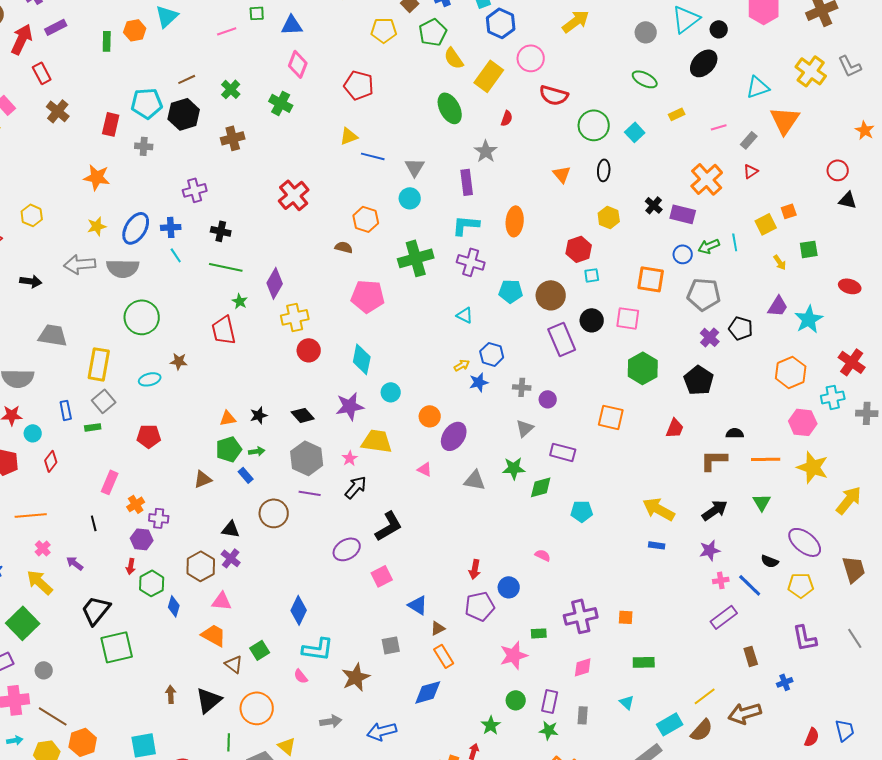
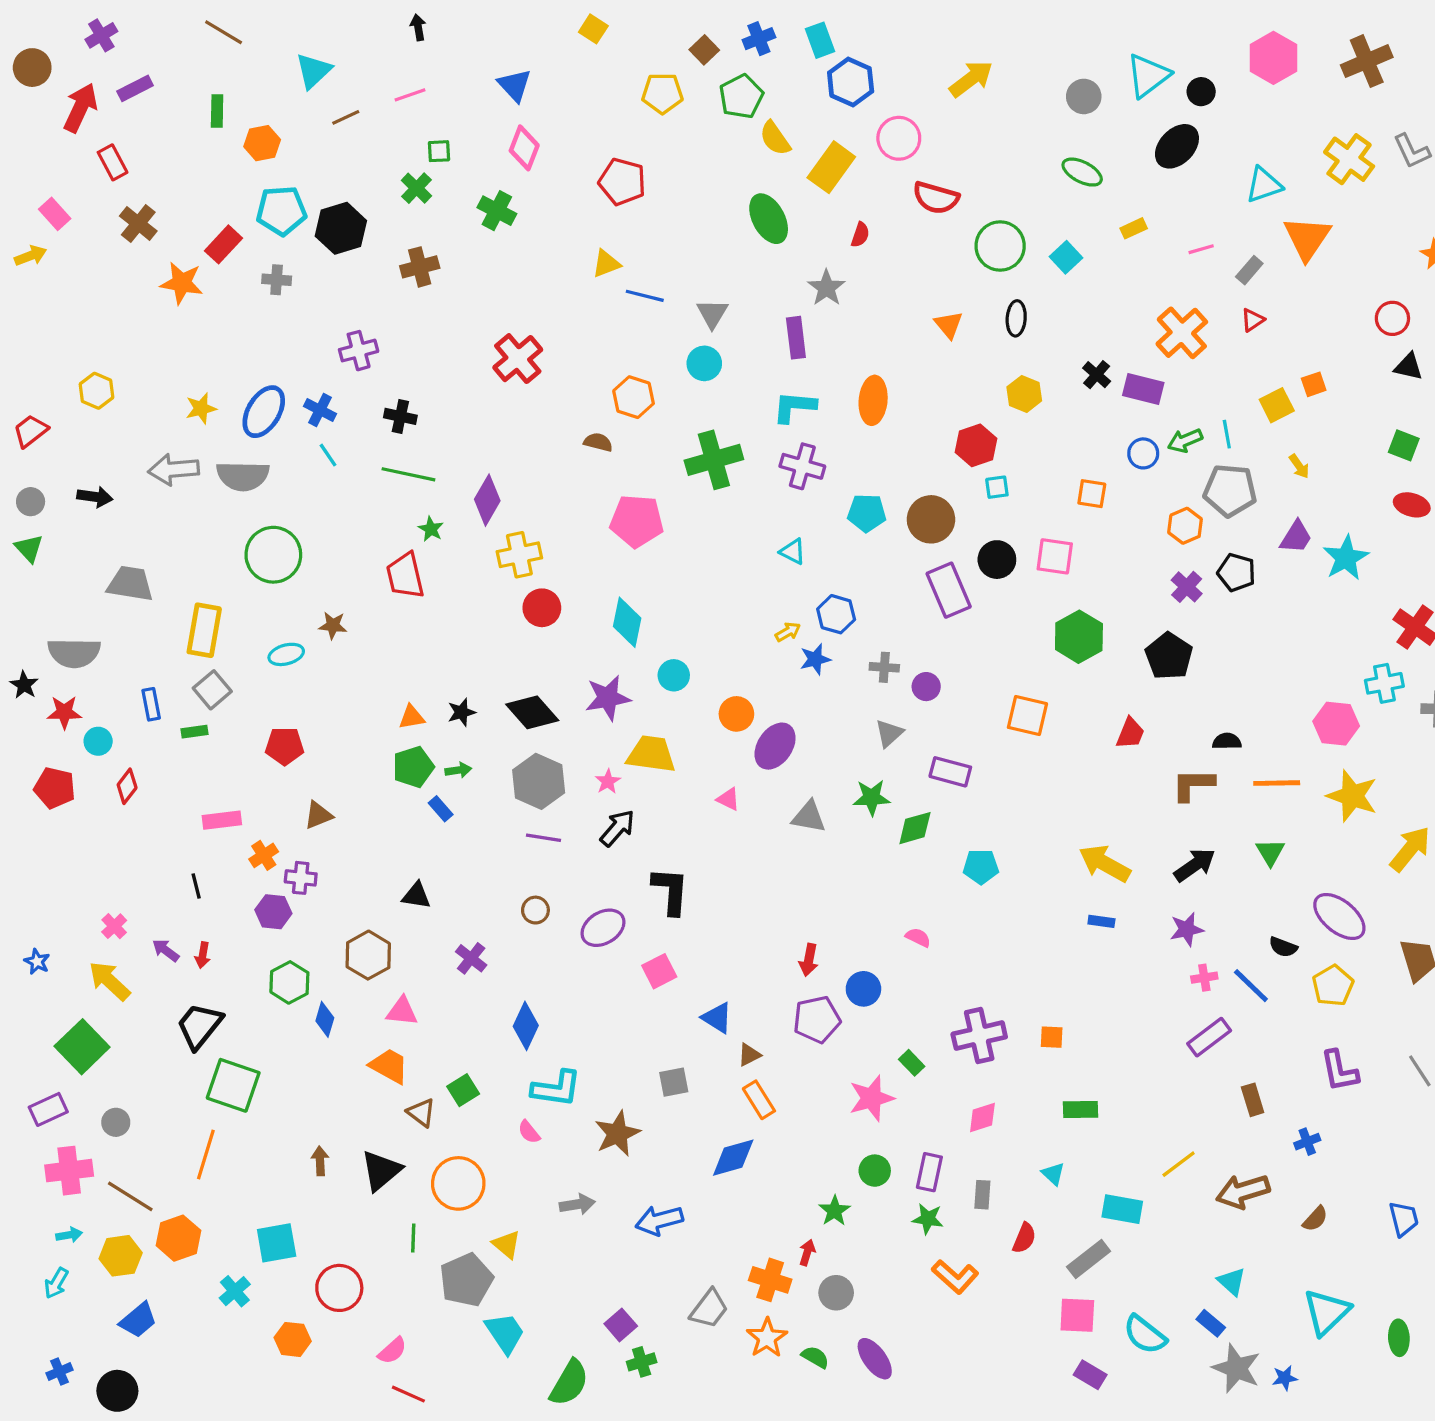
green square: (257, 13) -> (439, 151), moved
blue triangle: (292, 25) -> (515, 85), turned 50
orange hexagon: (135, 30) -> (262, 143), moved
brown line: (187, 79) -> (346, 117), moved
red rectangle: (111, 124) -> (224, 244), turned 30
orange star: (97, 177) -> (182, 283), moved
blue cross: (171, 227) -> (320, 410), turned 30
green square: (809, 249) -> (1404, 445), moved, turned 30
orange square: (651, 279) -> (1092, 494), size x0.7
gray pentagon: (704, 294) -> (1230, 490), moved
orange hexagon: (791, 372) -> (1185, 526), moved, size x0.7
black diamond: (303, 415) -> (532, 712), size x1.4
brown triangle: (203, 479) -> (318, 815), moved
pink rectangle: (110, 482) -> (222, 820), turned 60
brown circle: (274, 513) -> (535, 910), moved, size x0.6
orange line: (31, 515) -> (206, 1154), moved, turned -68
black L-shape: (389, 526) -> (671, 891), turned -56
purple cross: (231, 558) -> (471, 958), moved
red arrow: (131, 566) -> (203, 955), moved
yellow pentagon: (801, 585) -> (1333, 986), turned -30
green rectangle: (539, 633) -> (912, 1063), turned 49
green square: (117, 647) -> (233, 1085), turned 32
cyan rectangle: (670, 724) -> (1122, 1209), turned 40
brown semicircle: (702, 730) -> (1315, 1219), moved, size x0.7
red semicircle: (812, 737) -> (1024, 1238), moved

